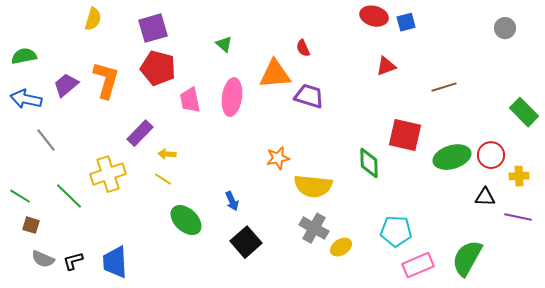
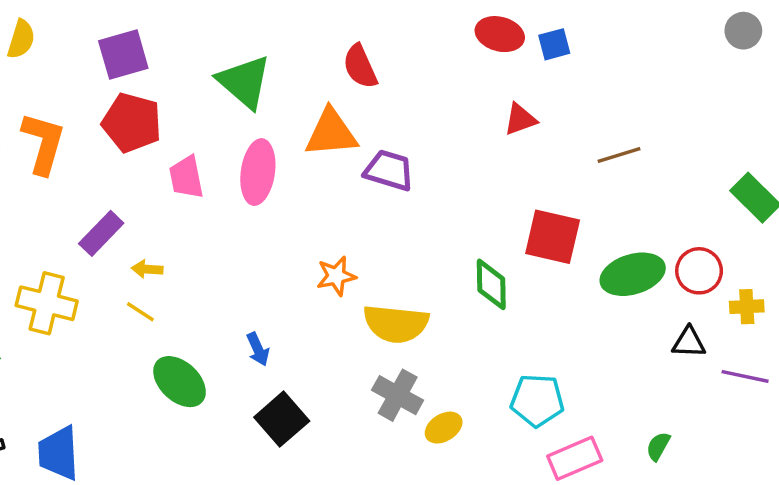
gray circle: (505, 28) -> (743, 31), moved
green triangle: (224, 44) -> (244, 82), size x2.0
red semicircle: (303, 48) -> (360, 66), moved, size x1.5
yellow cross: (108, 174) -> (47, 303), turned 32
green semicircle: (467, 258) -> (658, 446), size x0.5

